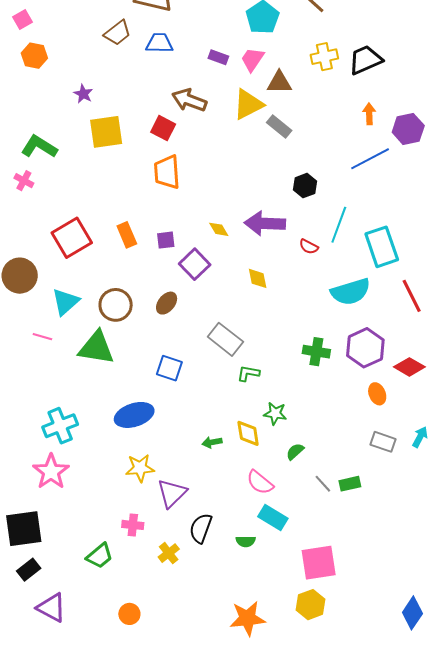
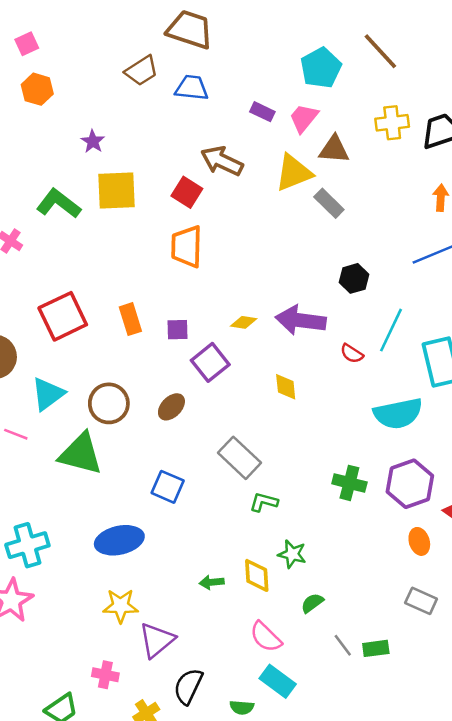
green L-shape: (39, 147) -> (59, 204), moved
yellow diamond: (219, 229) -> (244, 322), turned -55

